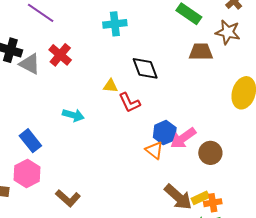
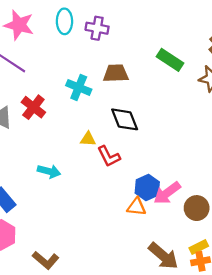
cyan cross: (115, 24) -> (79, 87), moved, turned 30
brown trapezoid: (201, 52) -> (116, 73), moved
orange triangle: (154, 150) -> (137, 207), turned -30
yellow rectangle: (200, 198) -> (199, 247), moved

